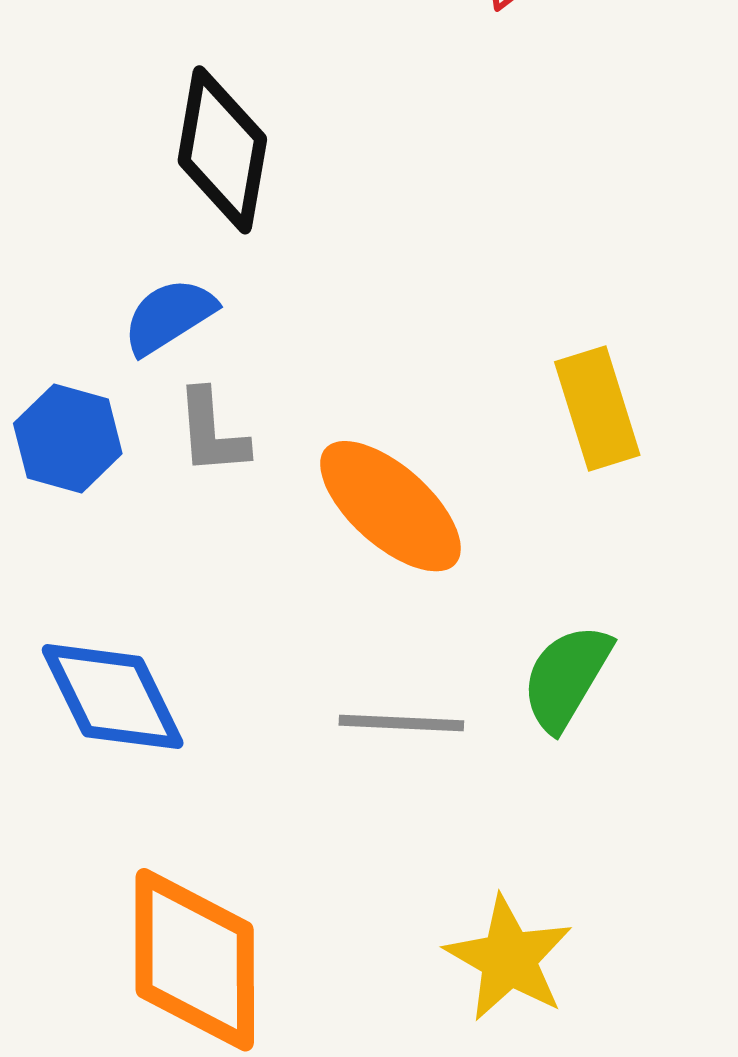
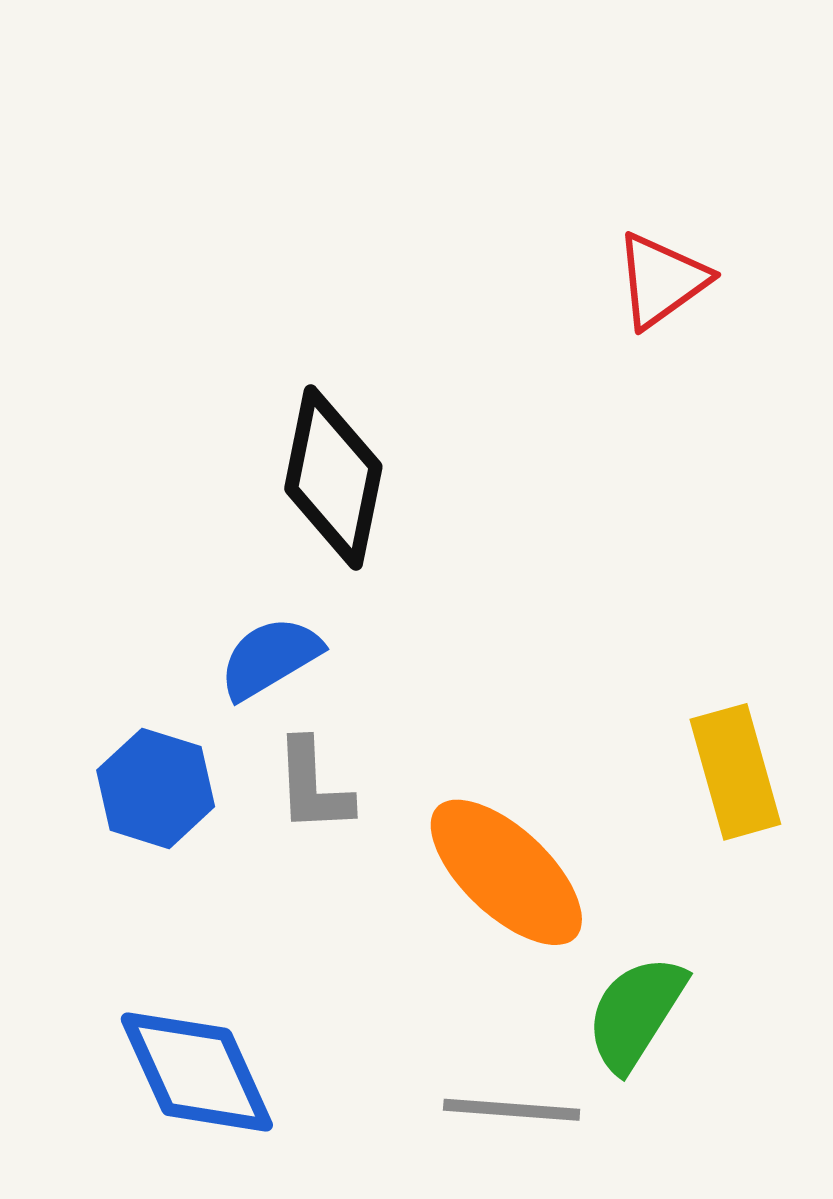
green semicircle: (566, 677) -> (636, 1013), moved

